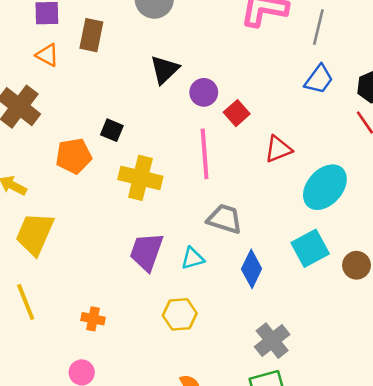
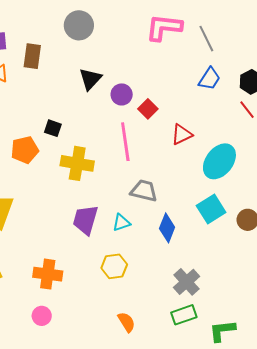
gray line: (318, 27) -> (206, 39), turned -36
orange cross: (93, 319) -> (48, 274), size x1.6

